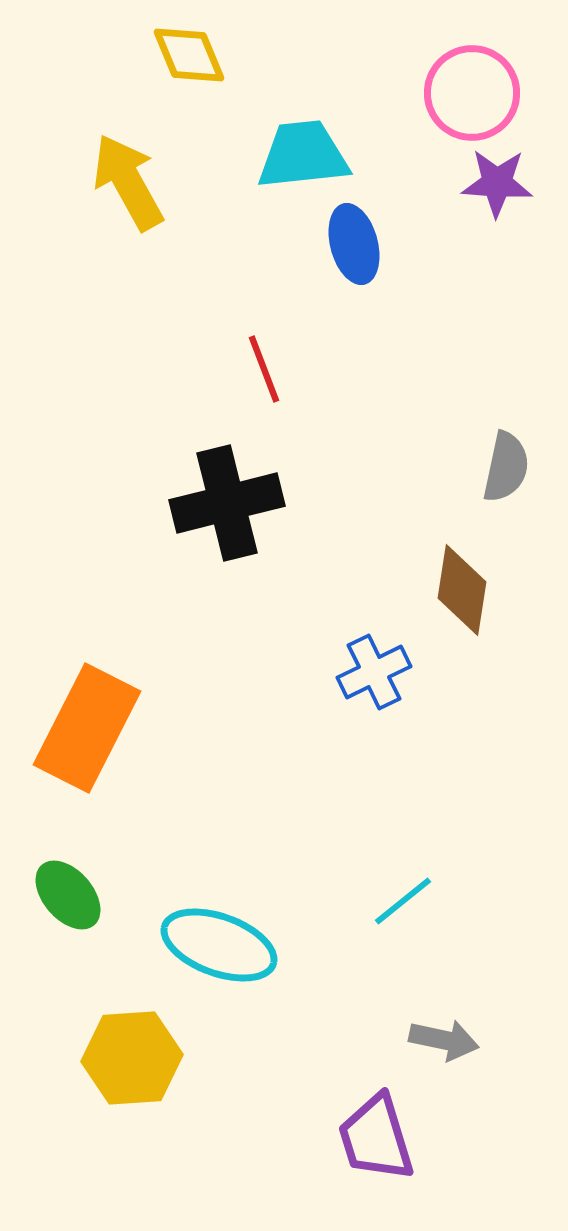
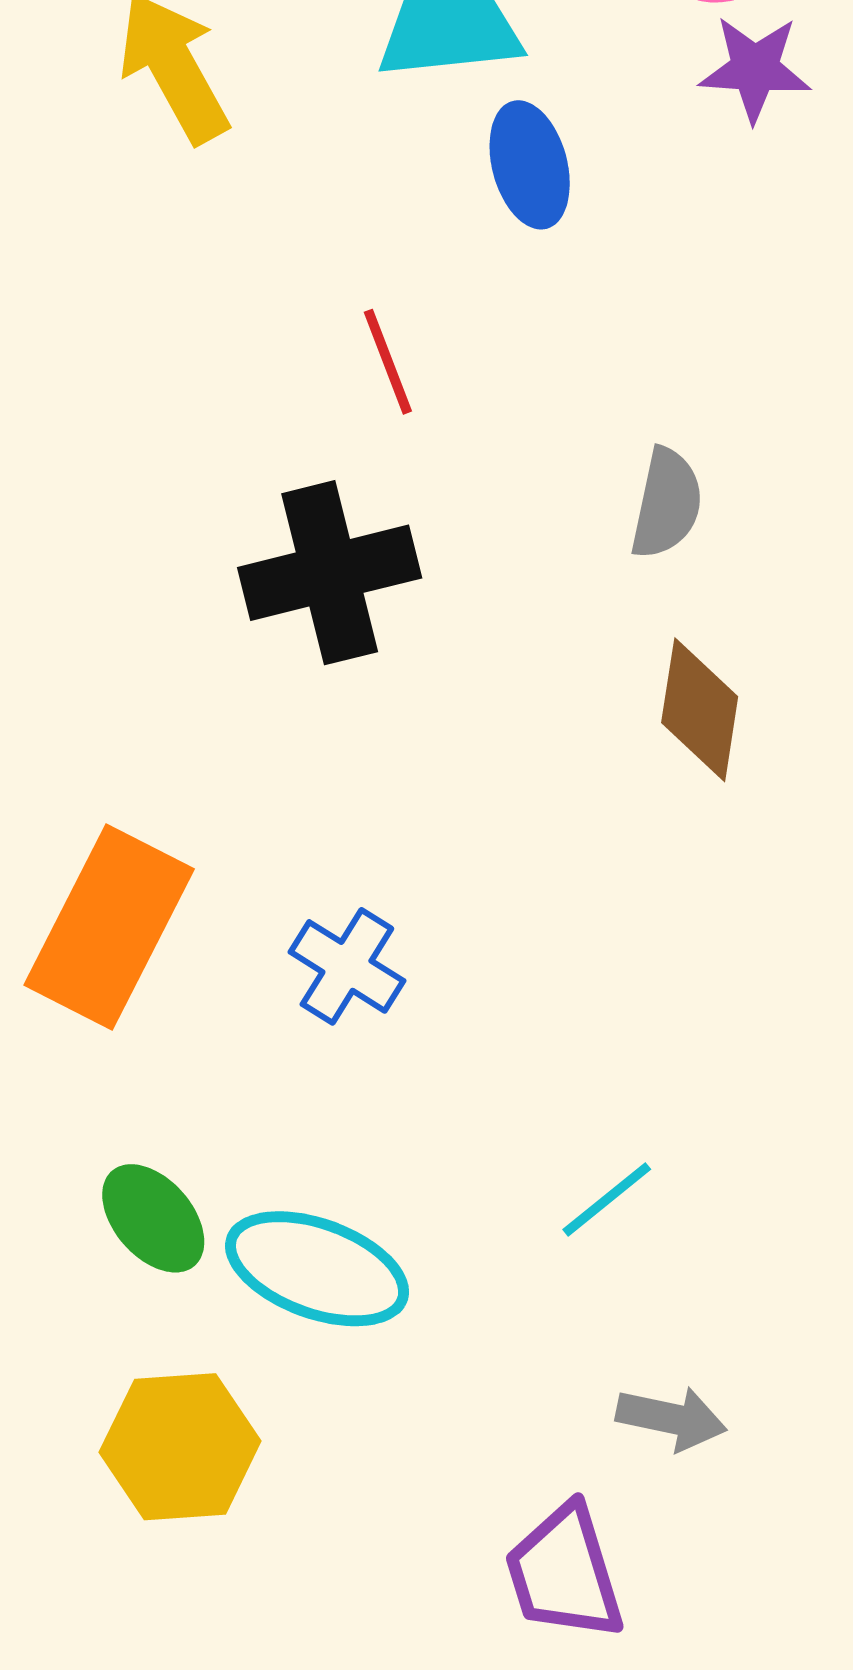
gray semicircle: (506, 467) -> (667, 503), moved
blue cross: (374, 672) -> (347, 966), moved, turned -32
green ellipse: (68, 895) -> (153, 1218), moved

